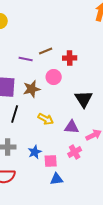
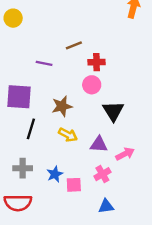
brown line: (46, 51) -> (74, 45), moved
pink circle: (54, 77) -> (92, 85), moved
brown star: (32, 89) -> (62, 106), moved
blue triangle: (57, 179) -> (106, 206), moved

